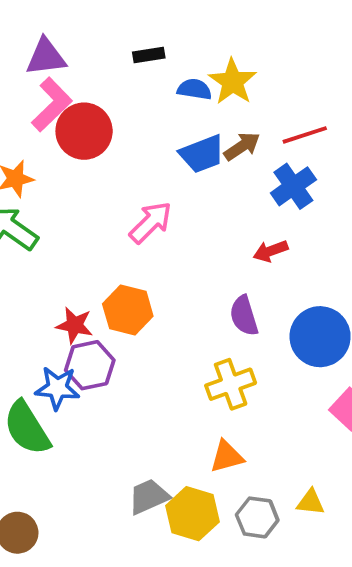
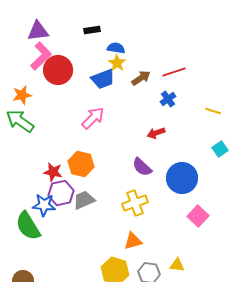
yellow star: (232, 82) -> (117, 63), moved, size x0.7
blue trapezoid: (202, 154) -> (103, 79), moved
blue cross: (293, 186) -> (168, 99), size x0.7
purple semicircle: (244, 316) -> (142, 167), turned -30
gray trapezoid: (149, 497) -> (84, 200), moved

